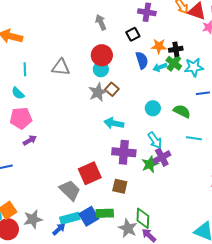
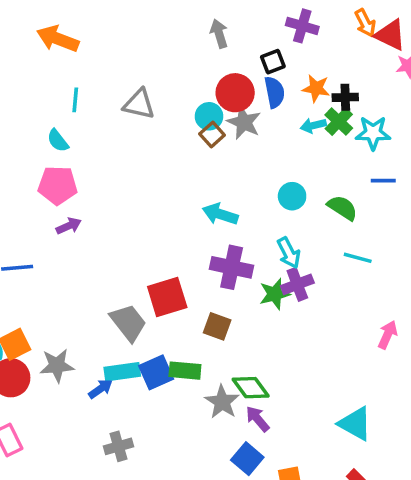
red circle: (102, 55) -> (235, 93), moved
blue semicircle: (142, 60) -> (274, 92), moved
brown square: (112, 89) -> (212, 135), moved
gray star: (98, 92) -> (244, 122), moved, turned -30
green diamond: (143, 218) -> (251, 388), turned -45

